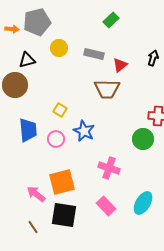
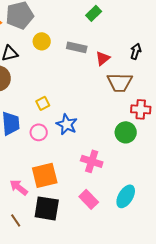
brown trapezoid: (107, 89) -> (120, 82), moved
yellow square: (60, 110) -> (43, 103), turned 32

